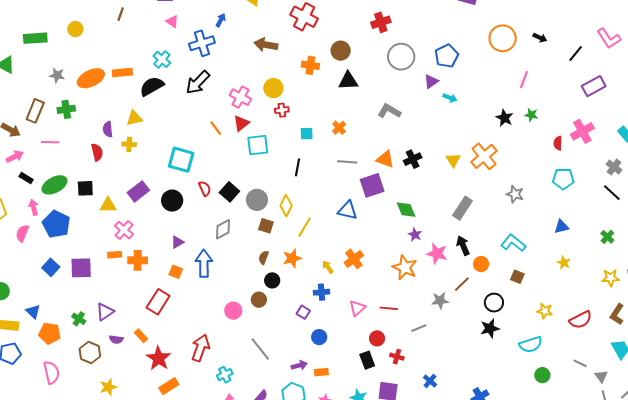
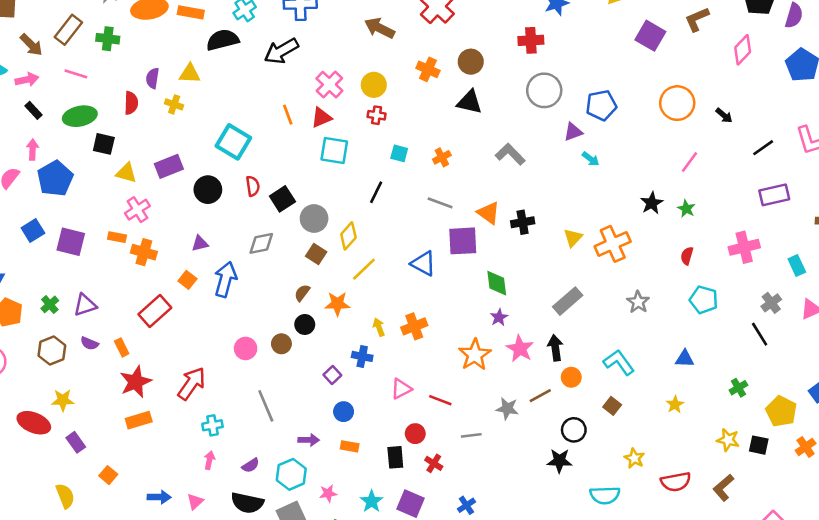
red semicircle: (558, 143) -> (687, 256), moved
green ellipse: (54, 185) -> (80, 116), moved
orange rectangle: (321, 372) -> (350, 446), moved

